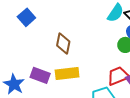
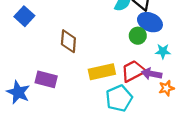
yellow rectangle: (67, 74) -> (102, 72), moved

